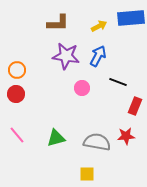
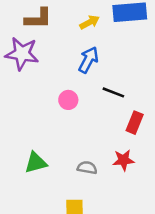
purple star: (66, 56) -> (22, 54), moved
gray semicircle: (97, 142) -> (87, 168), size x0.6

